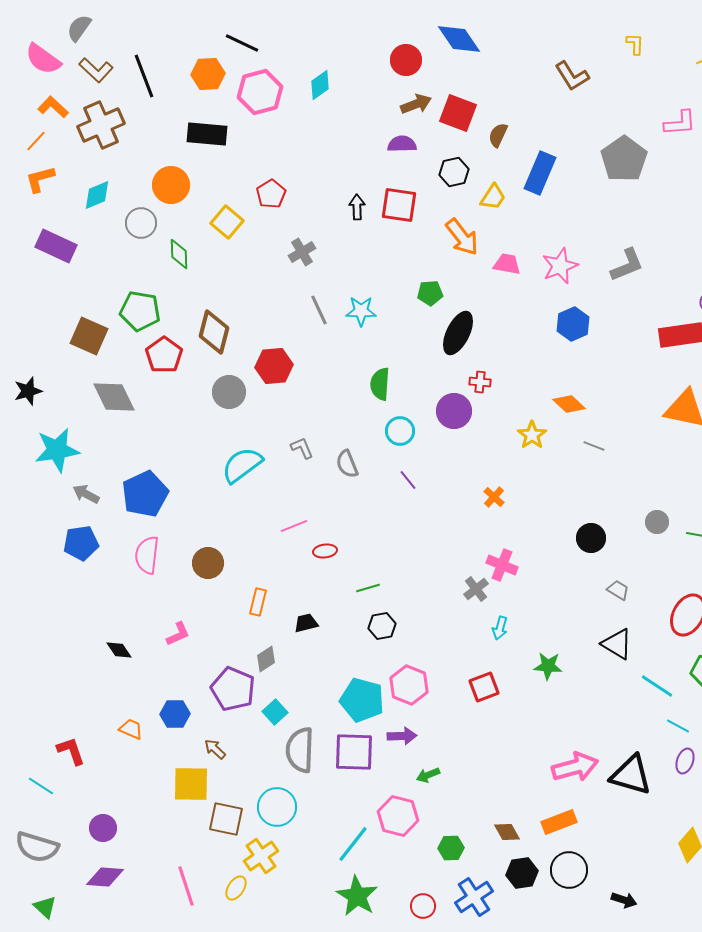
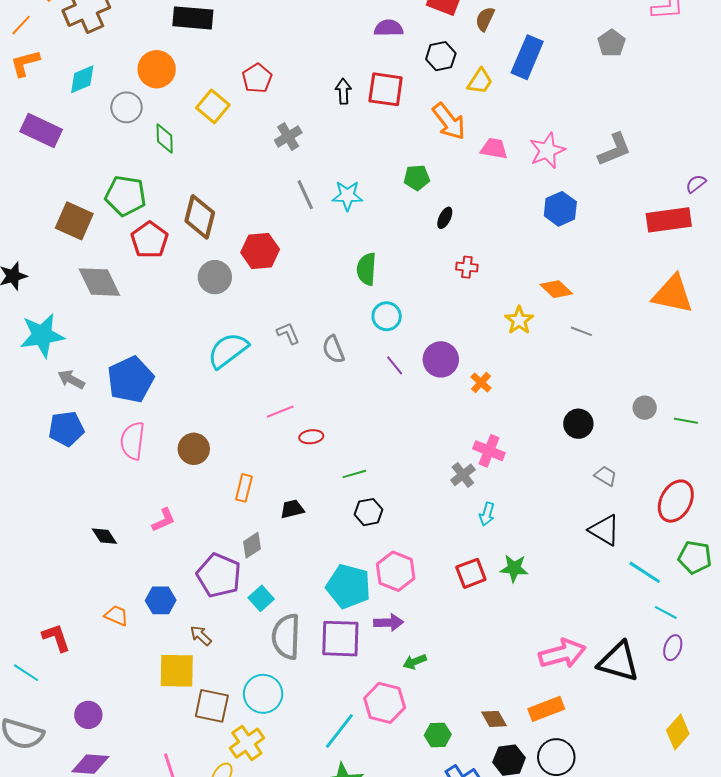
gray pentagon: (624, 159) -> (612, 43), size x0.6
black ellipse: (458, 333) -> (445, 218), size x0.5
purple circle: (454, 411) -> (441, 359), moved
green star: (548, 666) -> (514, 568), moved

